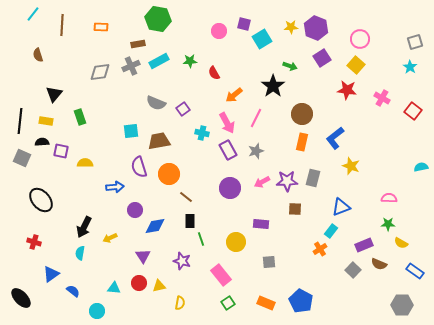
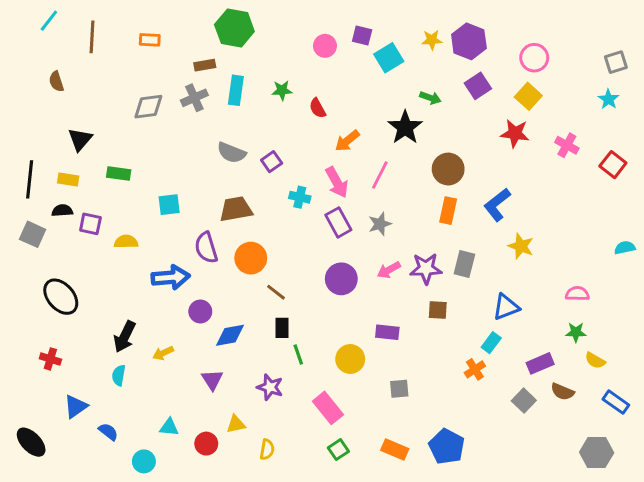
cyan rectangle: (159, 61) -> (236, 90), turned -54
green rectangle: (80, 117) -> (119, 173), turned -63
cyan square: (131, 131) -> (169, 205), moved
blue arrow: (115, 187) -> (171, 277), size x1.4
red circle: (139, 283) -> (206, 444), moved

